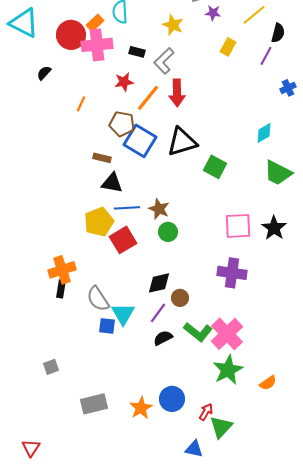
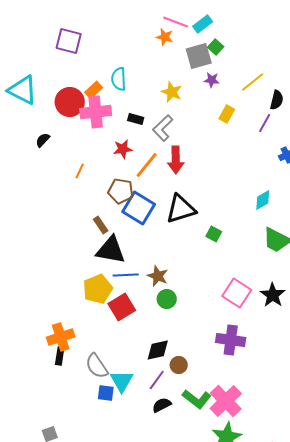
brown rectangle: (102, 158) -> (101, 225), turned 42
green square: (215, 167) -> (214, 234), size x0.7
black triangle: (112, 183) -> (111, 250), size x1.4
pink square: (238, 226) -> (237, 293), turned 36

